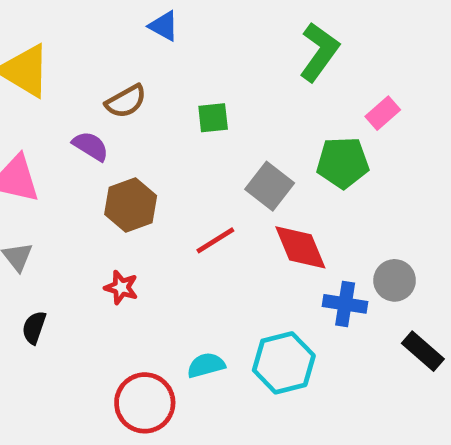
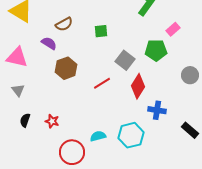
red diamond: (300, 247) -> (138, 86), turned 55
gray circle: (395, 280) -> (190, 75), moved
red star: (121, 287) -> (52, 121), moved

